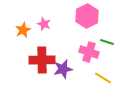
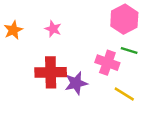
pink hexagon: (87, 16) -> (124, 19), moved
orange star: (23, 30) -> (13, 30), moved

